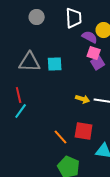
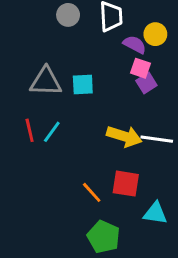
gray circle: (37, 17) -> (68, 15), moved
yellow arrow: (83, 99) -> (124, 136), size x1.6
cyan line: (21, 111) -> (52, 132), moved

